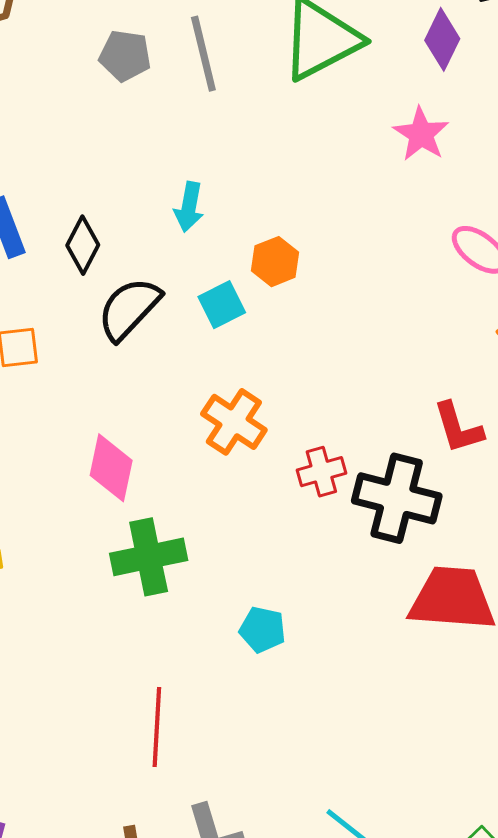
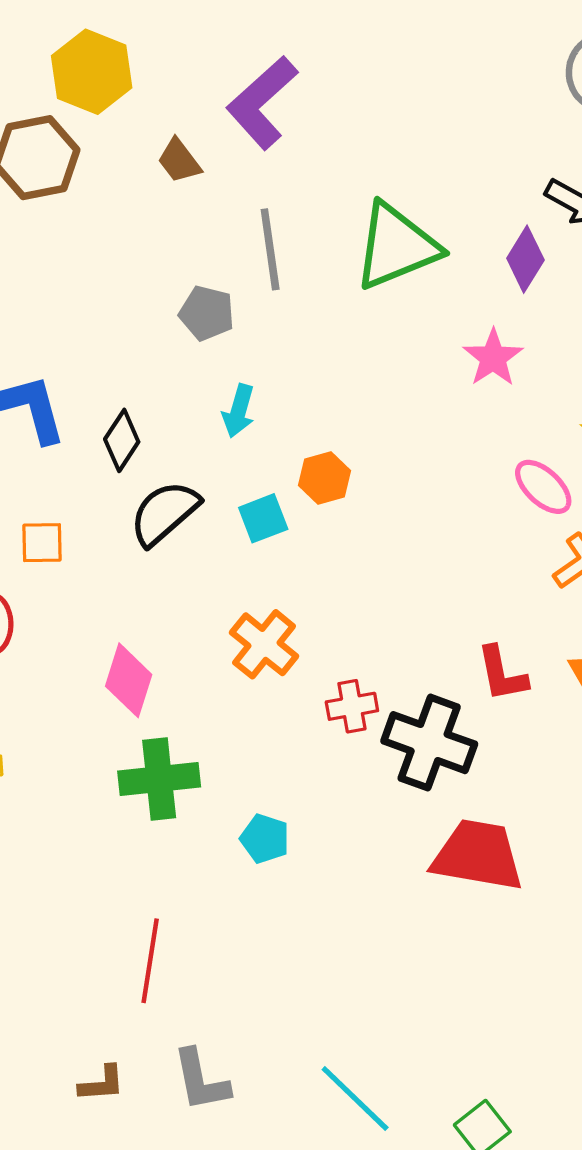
gray pentagon: (125, 56) -> (207, 313), moved
cyan pentagon: (262, 630) -> (265, 839), moved

